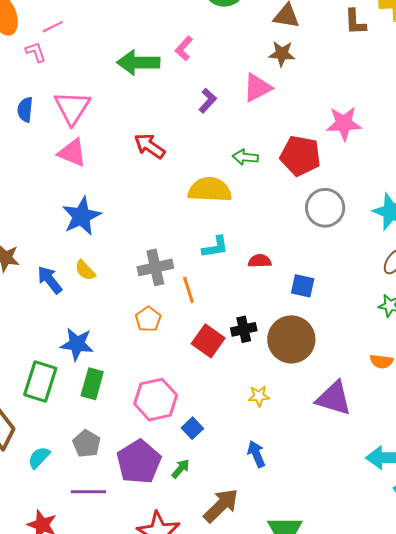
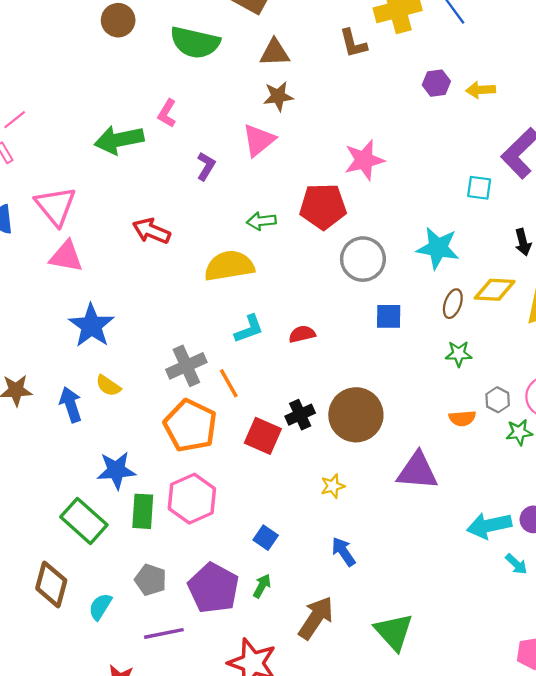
blue arrow: (50, 280) -> (71, 405), turned 32
blue square: (303, 286) -> (389, 316), moved
orange pentagon: (148, 319) -> (190, 426), size x1.8
green rectangle: (40, 382) -> (84, 521), turned -54
pink hexagon: (156, 400) -> (192, 499), moved

